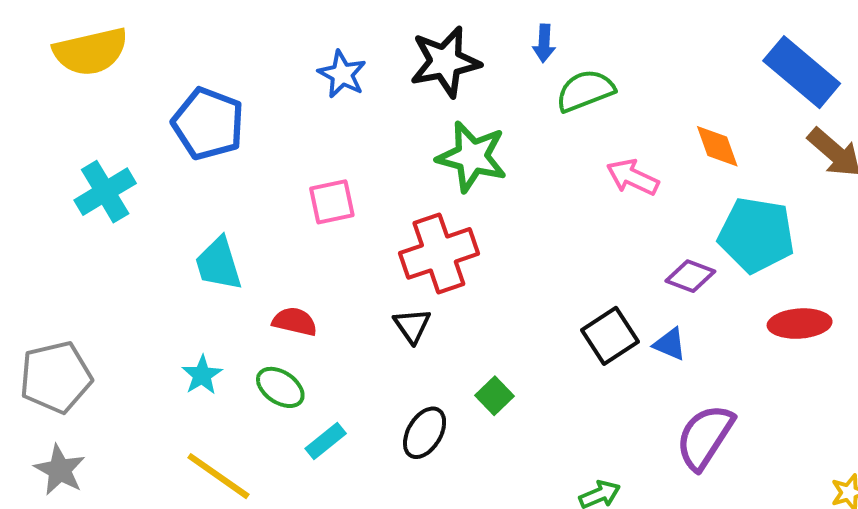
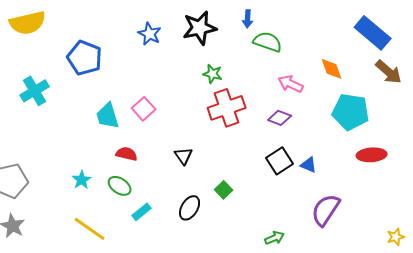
green semicircle: (585, 91) -> (268, 42), turned 40
green star: (472, 157) -> (213, 74), size x0.6
pink square: (332, 202) -> (144, 109), moved, turned -30
red cross: (439, 253) -> (227, 108), moved
cyan trapezoid: (218, 264) -> (108, 116), moved
purple diamond: (690, 276) -> (280, 118), moved

